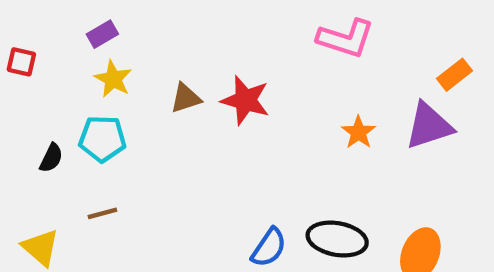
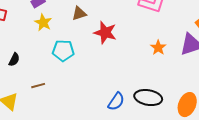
brown triangle: (186, 98) -> (79, 14), moved
cyan pentagon: (102, 139) -> (63, 51), moved

